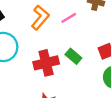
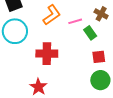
green rectangle: (73, 56) -> (90, 33), moved

